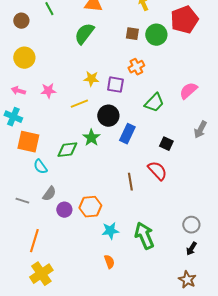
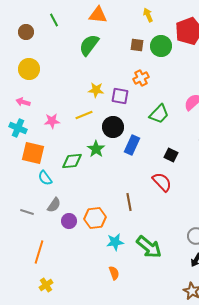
pink star: (48, 91) -> (52, 121), moved
brown line: (130, 182) -> (129, 202), moved
green arrow: (144, 236) -> (149, 247), turned 152
yellow cross: (41, 274) -> (46, 285), size x0.6

